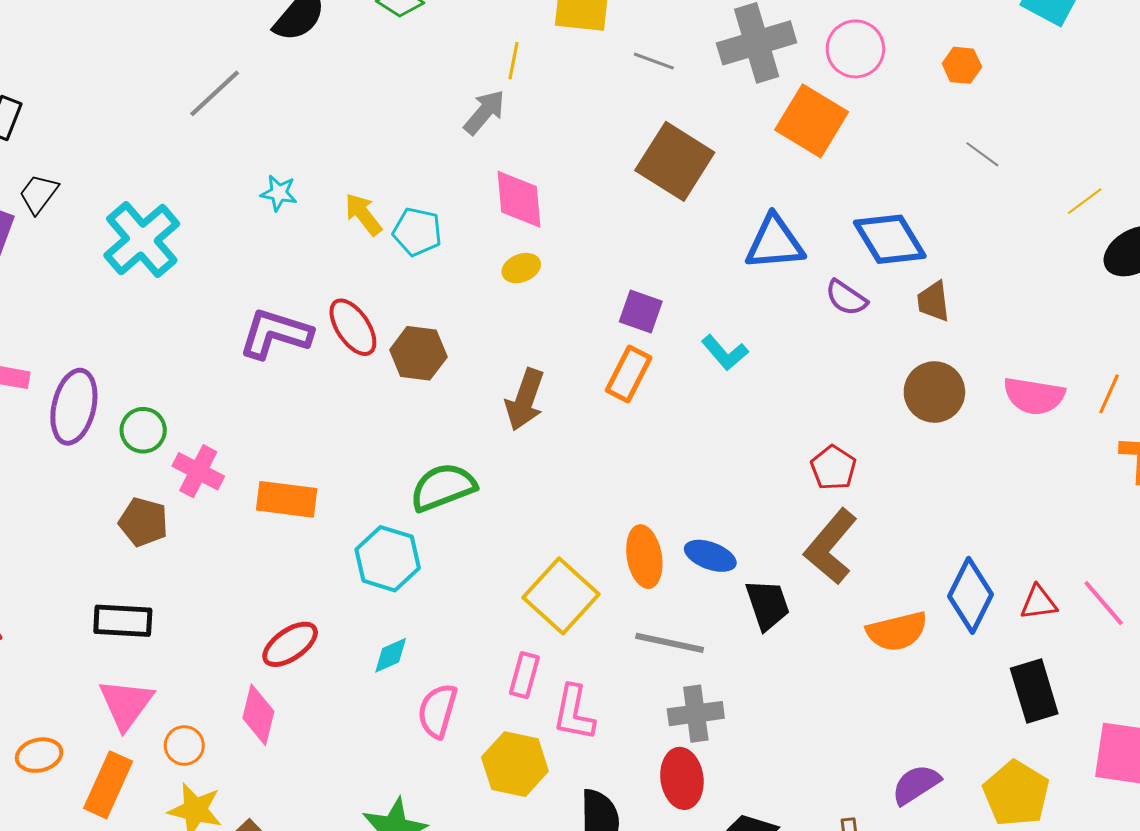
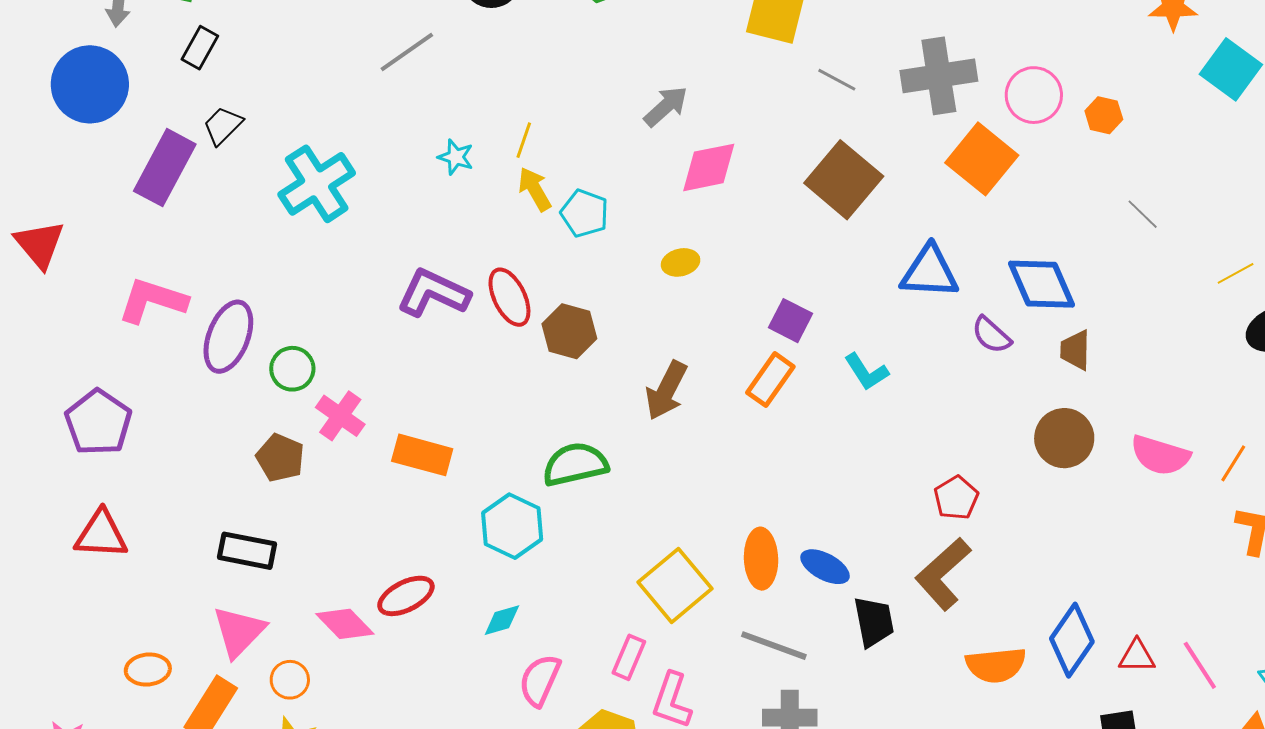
yellow line: (513, 61) -> (524, 140), moved
orange hexagon: (962, 65) -> (1104, 115), moved
pink diamond: (519, 199) -> (709, 167), moved, turned 76
pink diamond: (258, 715) -> (345, 624), moved, turned -66

